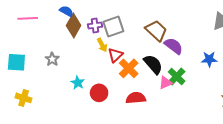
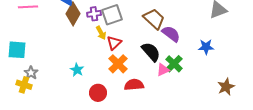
gray star: (52, 59) -> (31, 73), moved
orange cross: (129, 68) -> (118, 64), moved
red circle: (99, 93) -> (98, 93), moved

